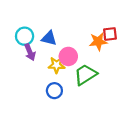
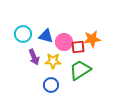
red square: (110, 34) -> (78, 47), moved
purple arrow: (30, 52) -> (34, 57), moved
pink circle: (68, 56) -> (64, 42), moved

